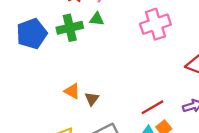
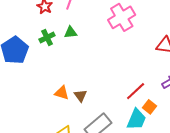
green triangle: (97, 19) -> (70, 32), moved
green cross: (70, 28) -> (47, 37), size x0.7

